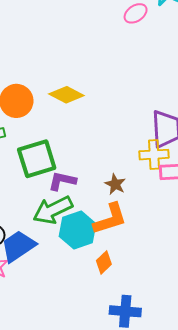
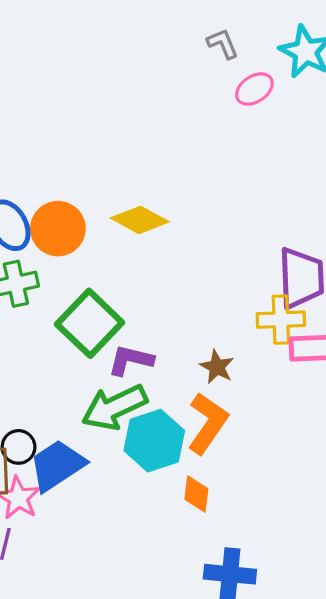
green square: (37, 159) -> (90, 323), turned -30
orange L-shape: (110, 219) -> (208, 423), turned -39
orange diamond: (104, 262) -> (196, 494), turned -40

